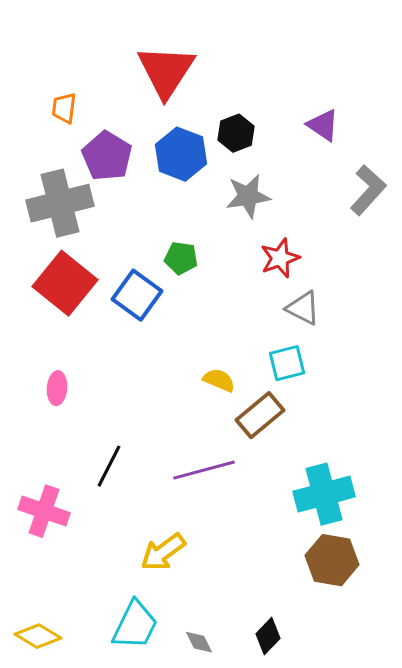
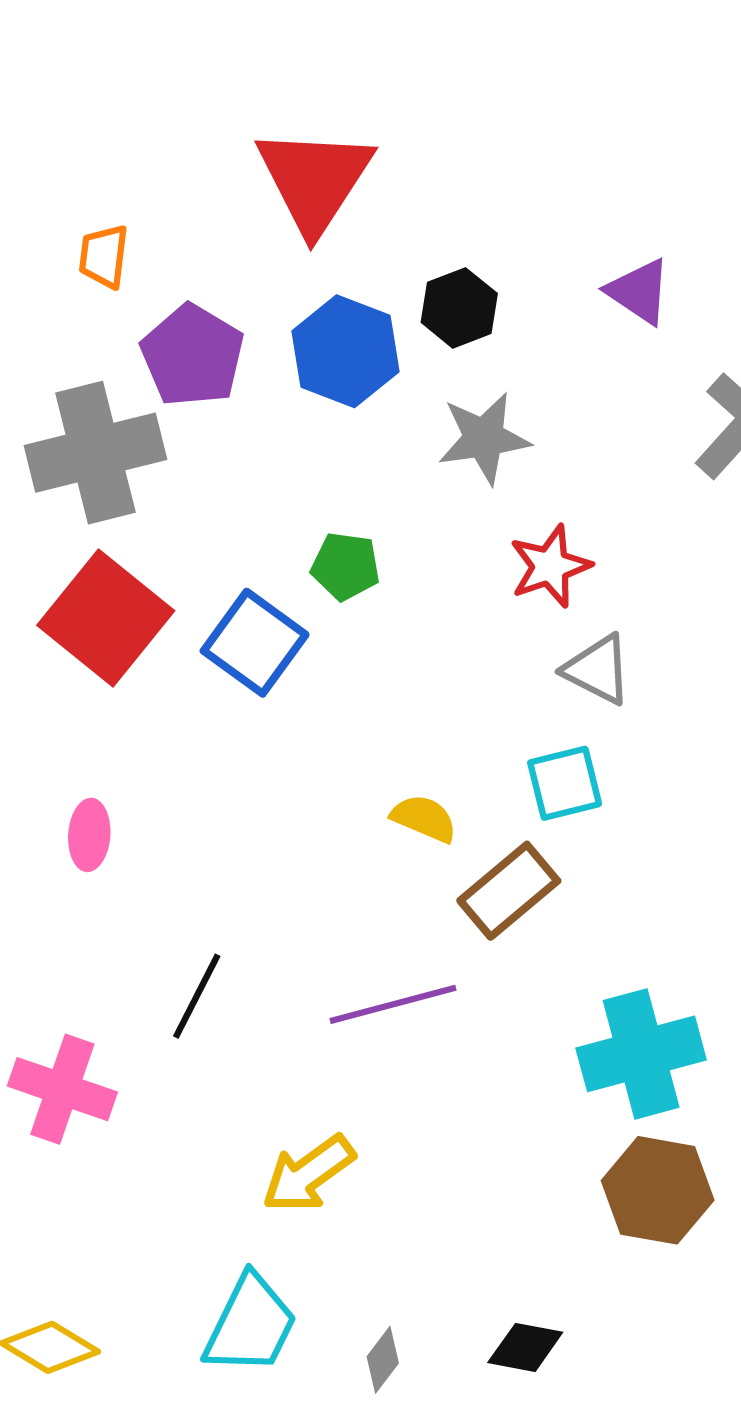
black diamond: (268, 636) -> (525, 1347), turned 57
gray diamond: (199, 642) -> (383, 1360), turned 64

